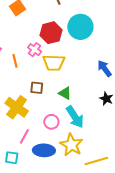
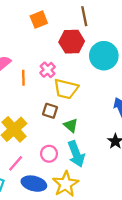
red hexagon: (51, 33) -> (72, 42), moved
brown square: (37, 88) -> (50, 111), moved

